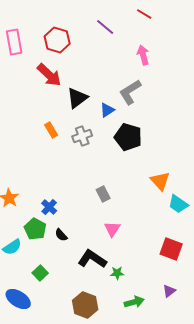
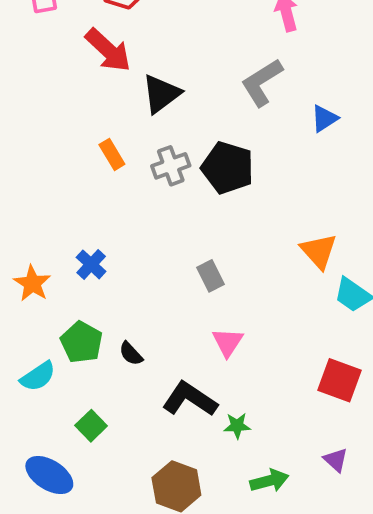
blue triangle: (107, 110) -> (324, 118), moved
black pentagon: (128, 137) -> (228, 168), moved
blue cross: (49, 207) -> (91, 264), moved
purple triangle: (169, 291) -> (336, 460), turned -40

